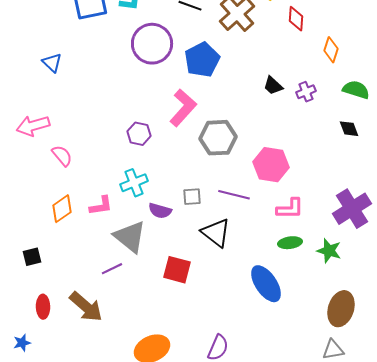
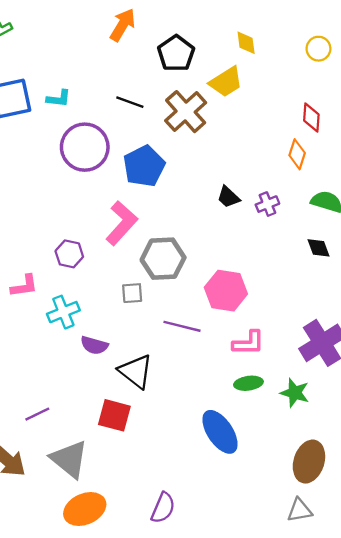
red diamond: (296, 19) -> (311, 117), moved
gray square: (192, 197) -> (132, 293), moved
pink L-shape: (101, 206) -> (24, 286), moved
black triangle: (216, 233) -> (136, 371), moved
gray triangle: (130, 237) -> (69, 459), moved

